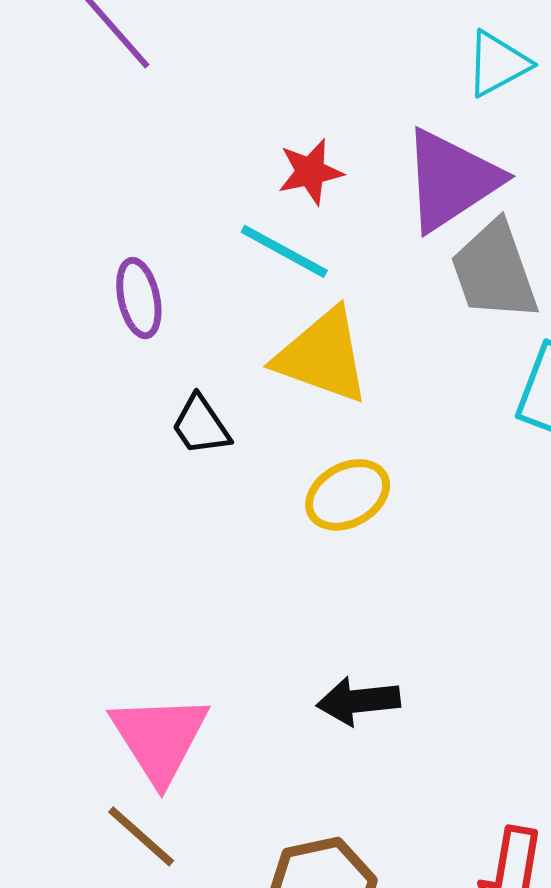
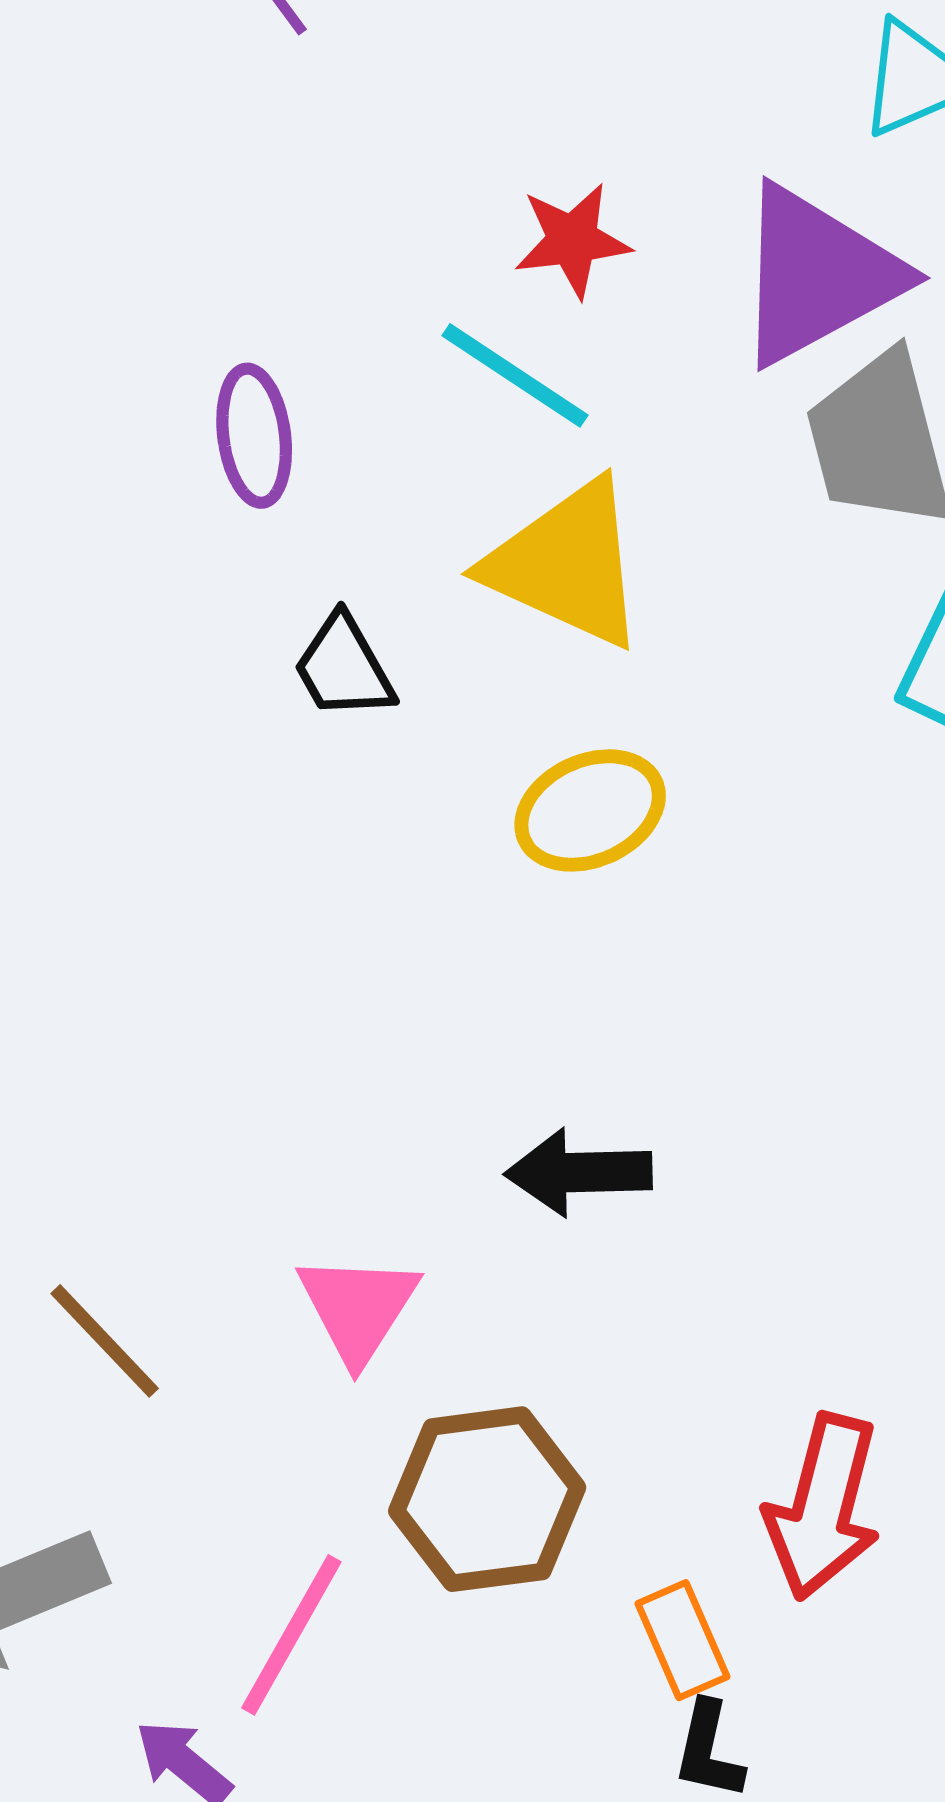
pink triangle: (159, 738) -> (358, 1308), moved, size x0.7
brown line: (141, 836) -> (105, 1341), moved

